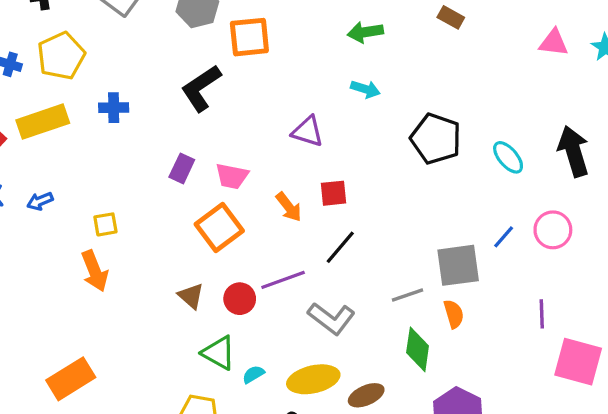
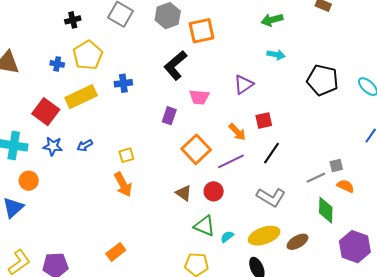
purple triangle: (308, 131) -> (244, 85), turned -45
pink trapezoid: (232, 176) -> (199, 97), moved
gray square: (458, 265) -> (336, 165), moved, size x0.5
purple line: (283, 280) -> (231, 161), moved
orange semicircle: (454, 314) -> (345, 186), turned -42
orange rectangle: (71, 379) -> (116, 252), size x0.7

